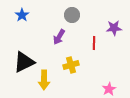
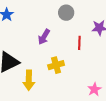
gray circle: (72, 15) -> (66, 13), moved

